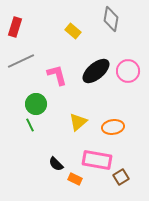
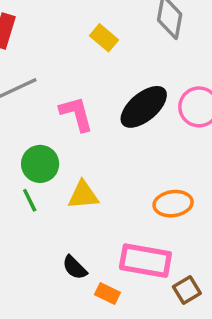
yellow triangle: (78, 122) -> (83, 195), moved, turned 36

